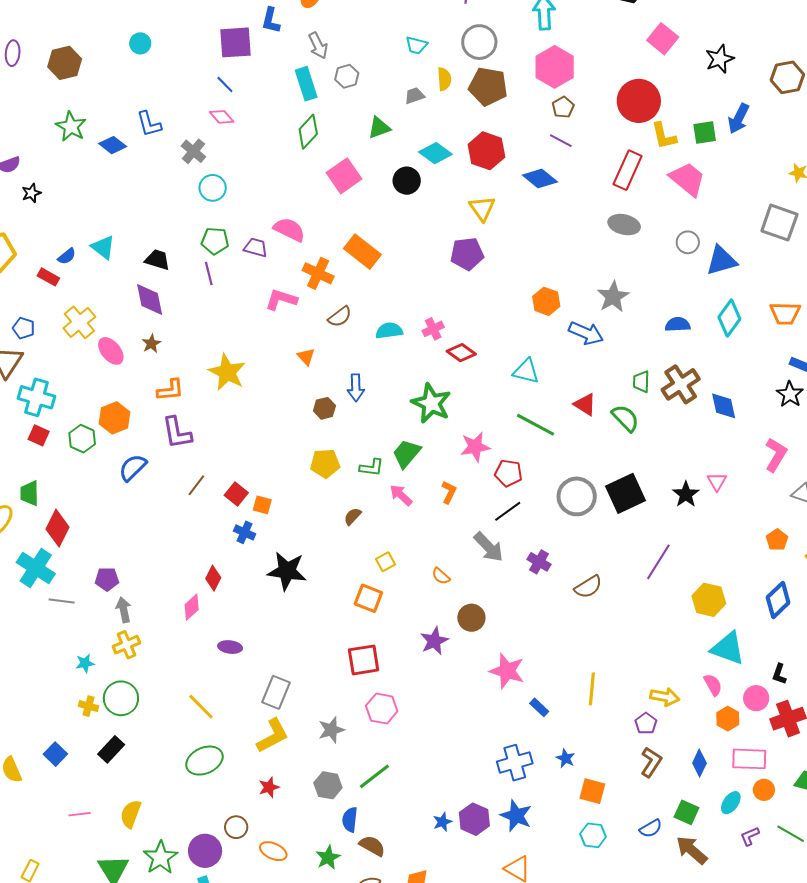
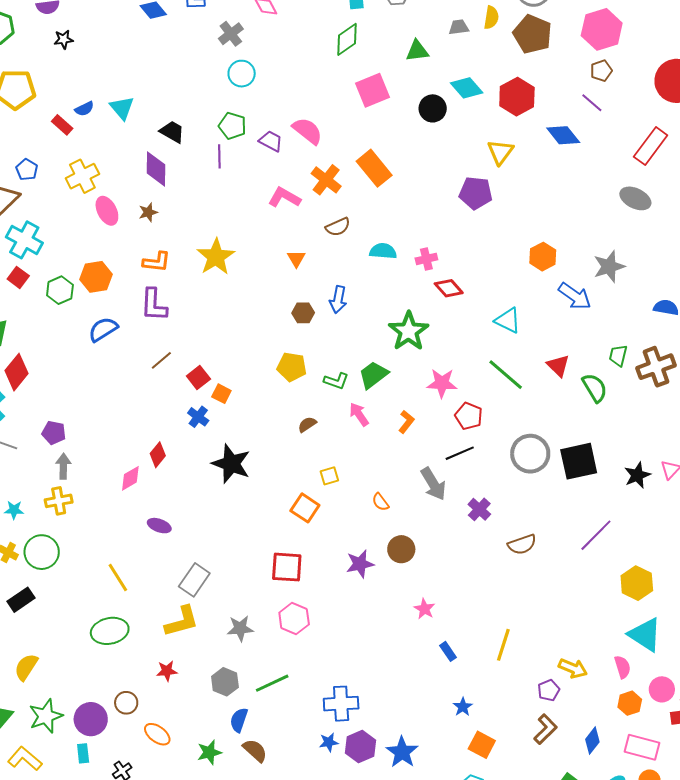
pink star: (507, 671) -> (424, 609), size x0.6
blue cross: (515, 763) -> (341, 704), moved

